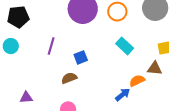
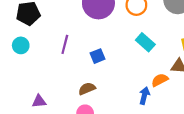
brown semicircle: (69, 78) -> (87, 89), moved
blue arrow: (123, 95) -> (144, 96), turned -35

